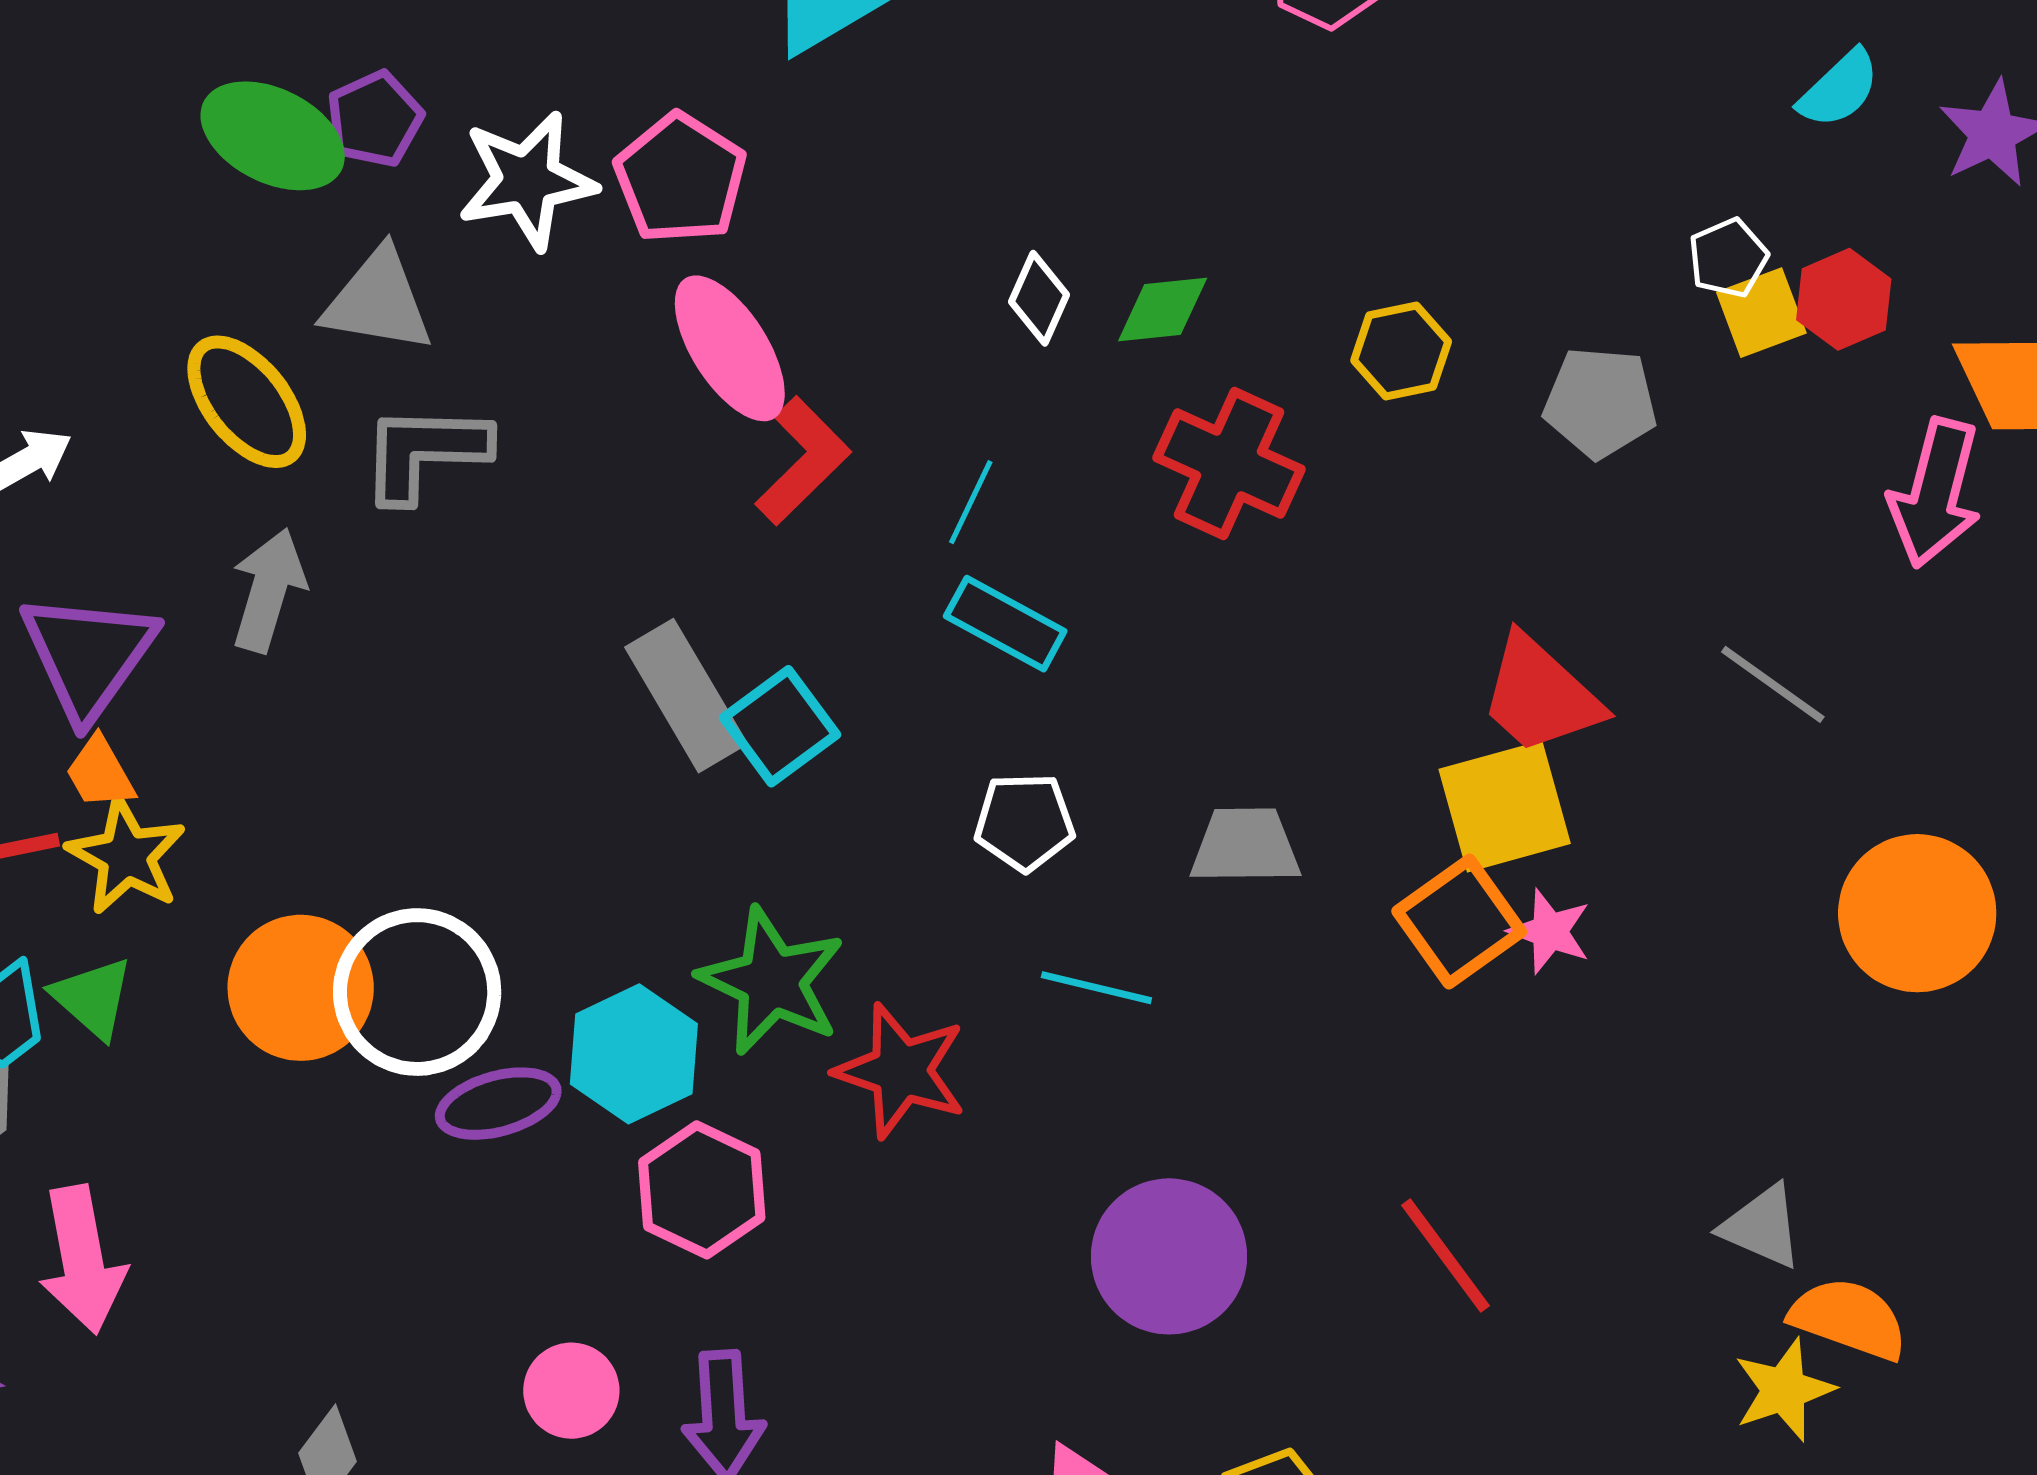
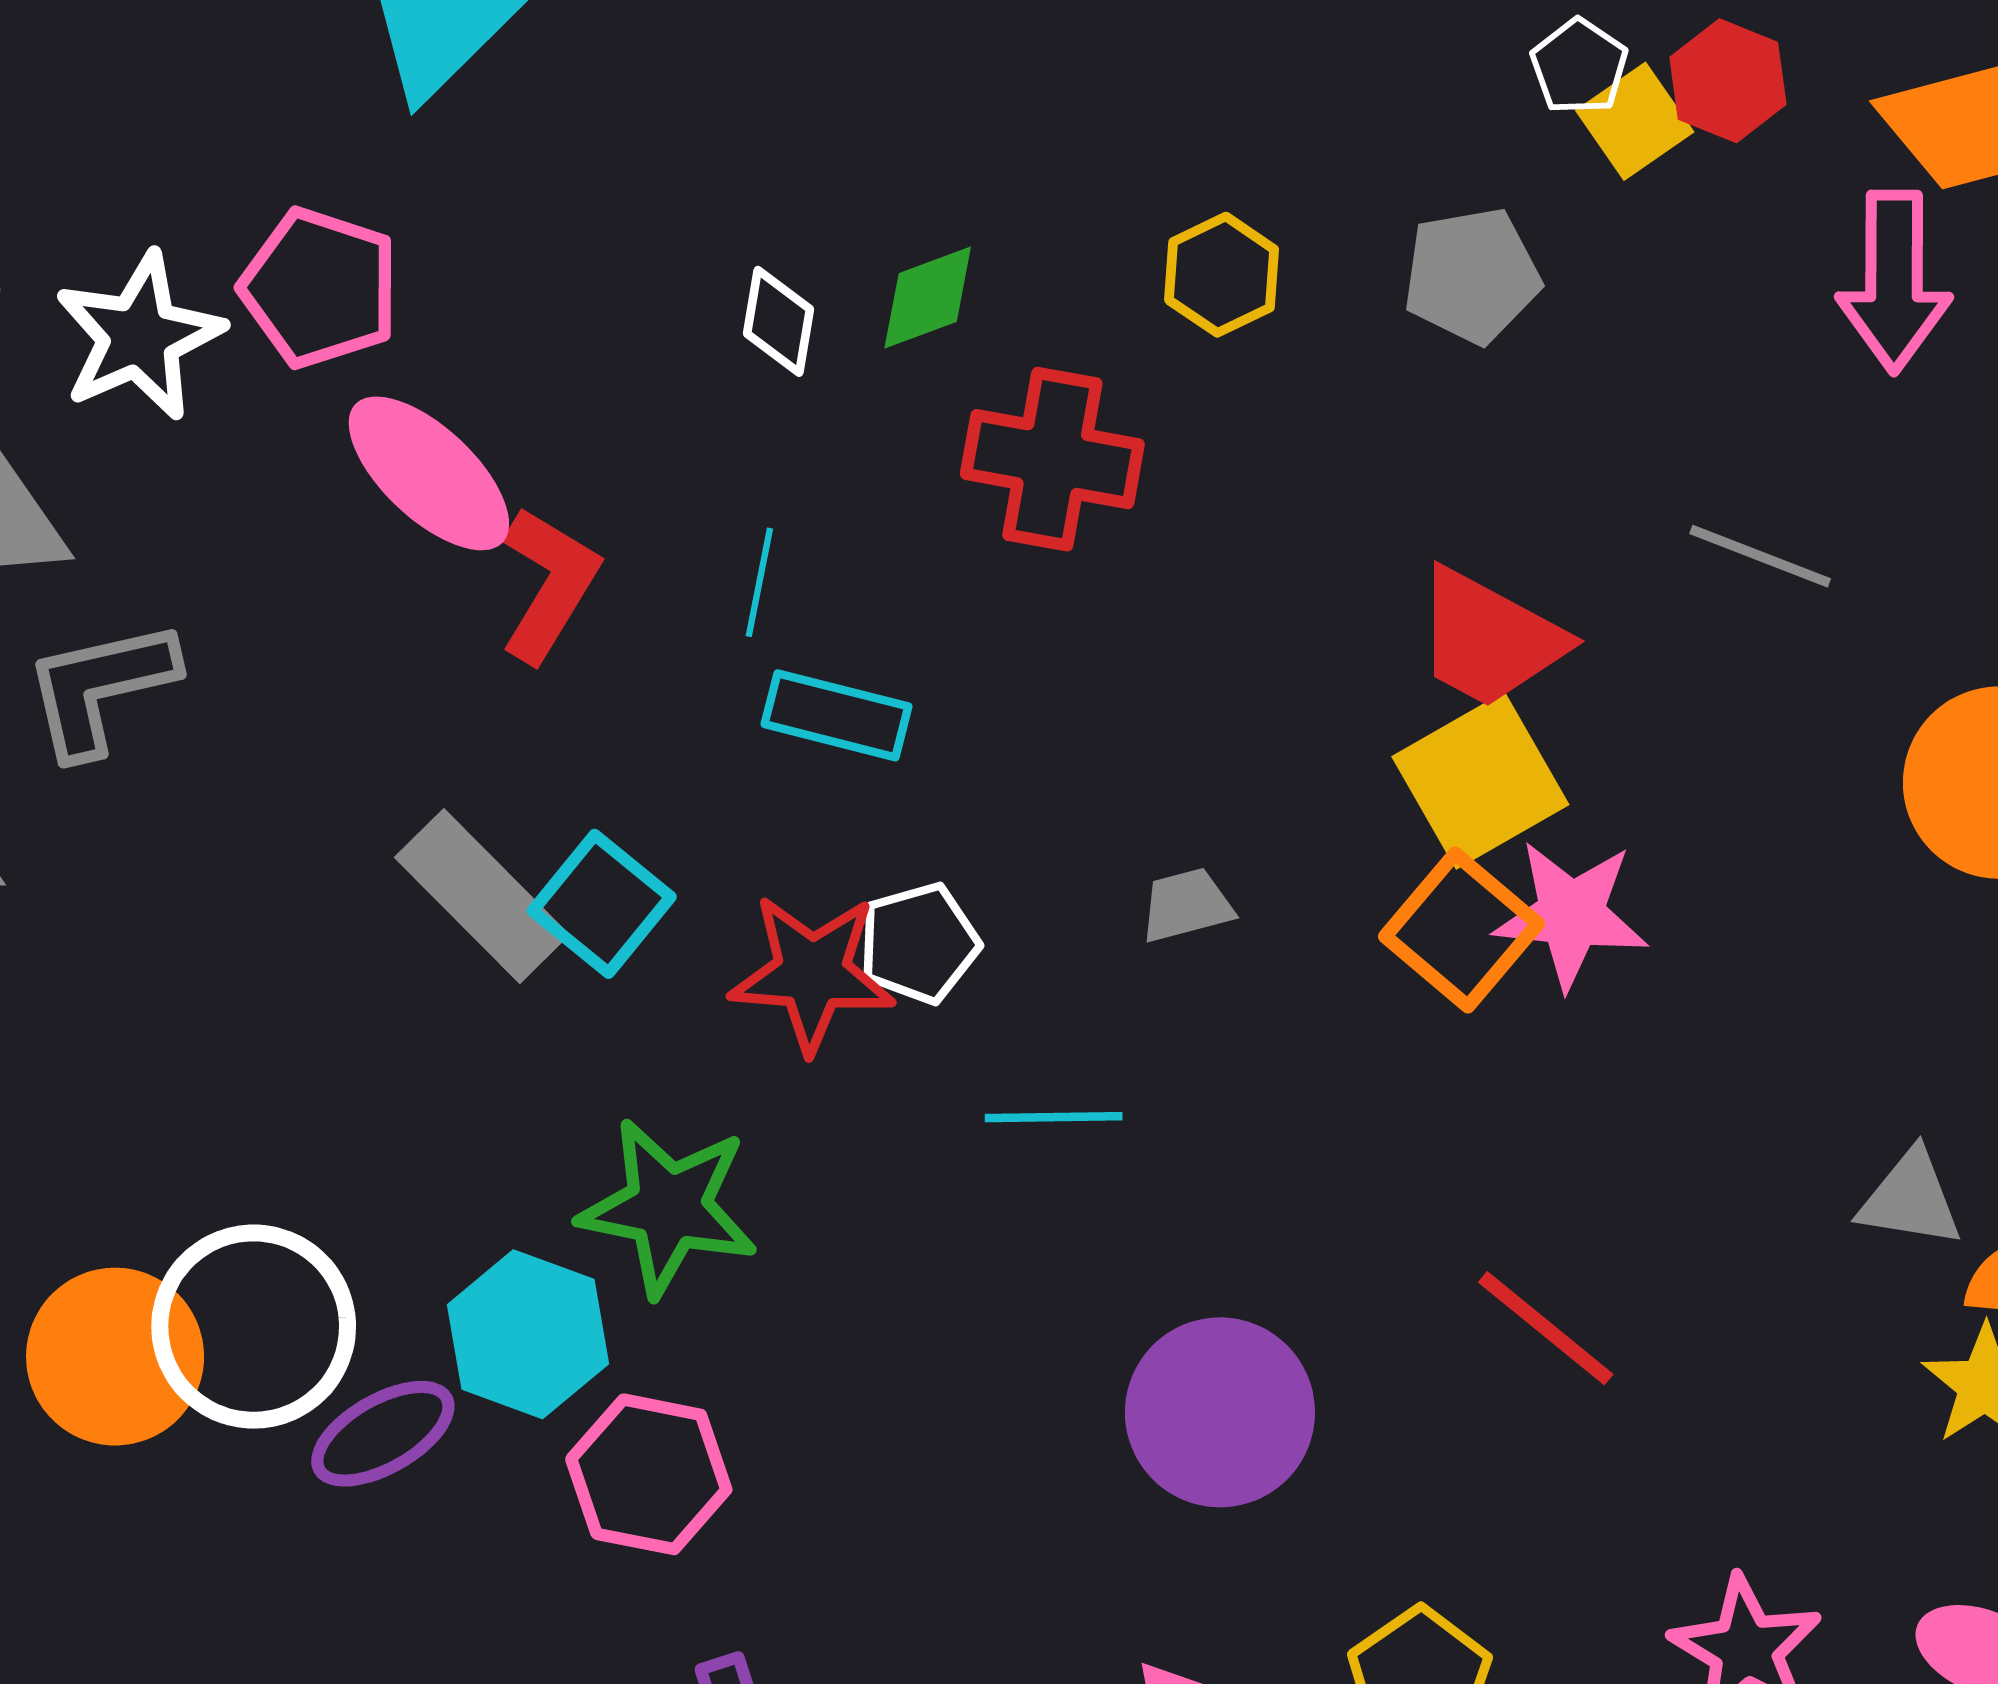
gray trapezoid: (1245, 846) -> (1186, 905), size x0.7
pink star: (1550, 931) -> (1571, 915), size x1.5
red star: (901, 1071) -> (812, 973), moved

